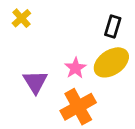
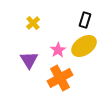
yellow cross: (21, 18) -> (33, 23), moved

